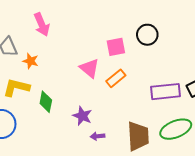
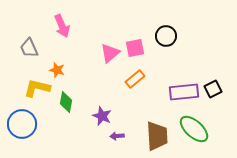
orange star: (31, 61) -> (57, 70), moved
pink triangle: (89, 68) -> (110, 53), moved, turned 40
green ellipse: (176, 129) -> (194, 129), turned 64

